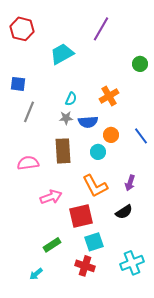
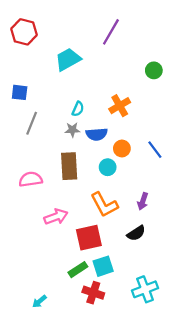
green rectangle: (52, 245) -> (78, 270), moved

